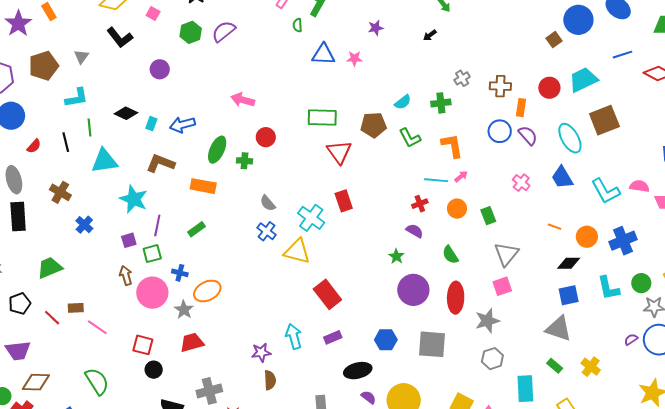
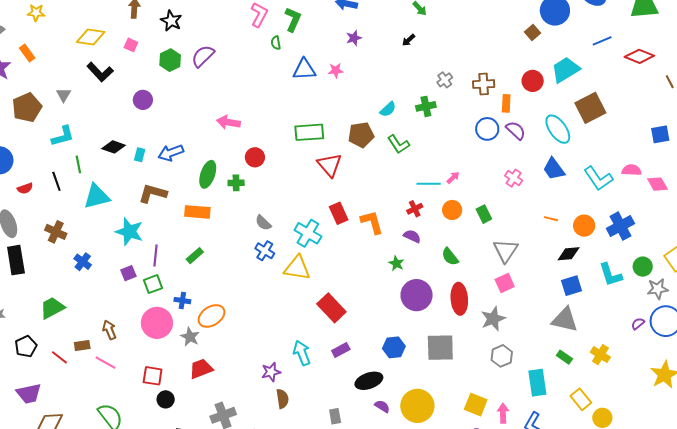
red semicircle: (34, 146) -> (25, 188), turned 35
orange L-shape: (452, 146) -> (372, 222), moved
brown arrow: (126, 275) -> (109, 330), moved

